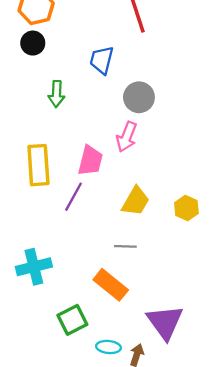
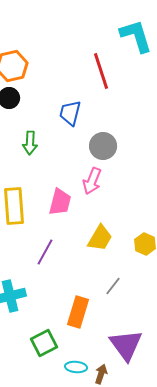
purple line: (73, 197) -> (45, 252), moved
gray line: (125, 246) -> (113, 286), moved, turned -54
orange rectangle: (111, 285) -> (78, 312), turned 68

